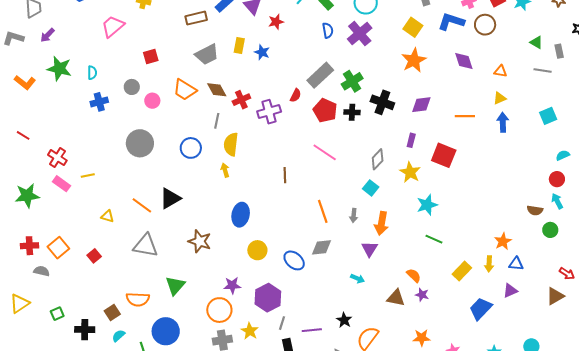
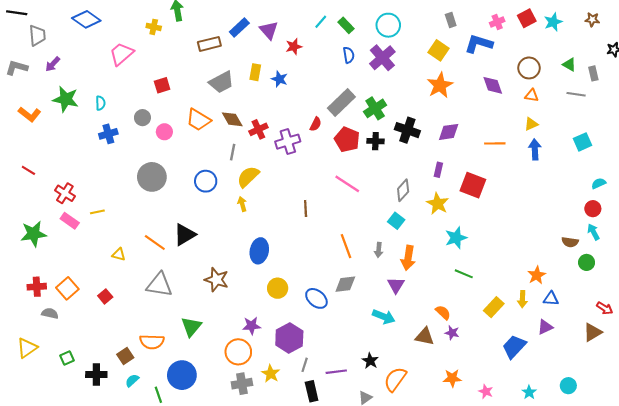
brown circle: (485, 25) -> (529, 68), moved
yellow semicircle: (231, 144) -> (248, 177), turned 40
cyan arrow: (358, 279) -> (384, 317), size x1.5

